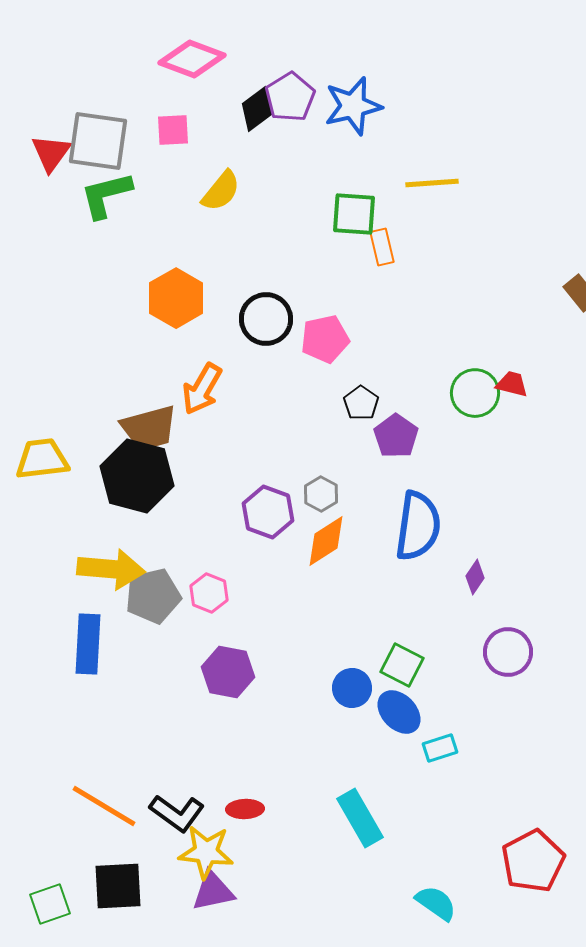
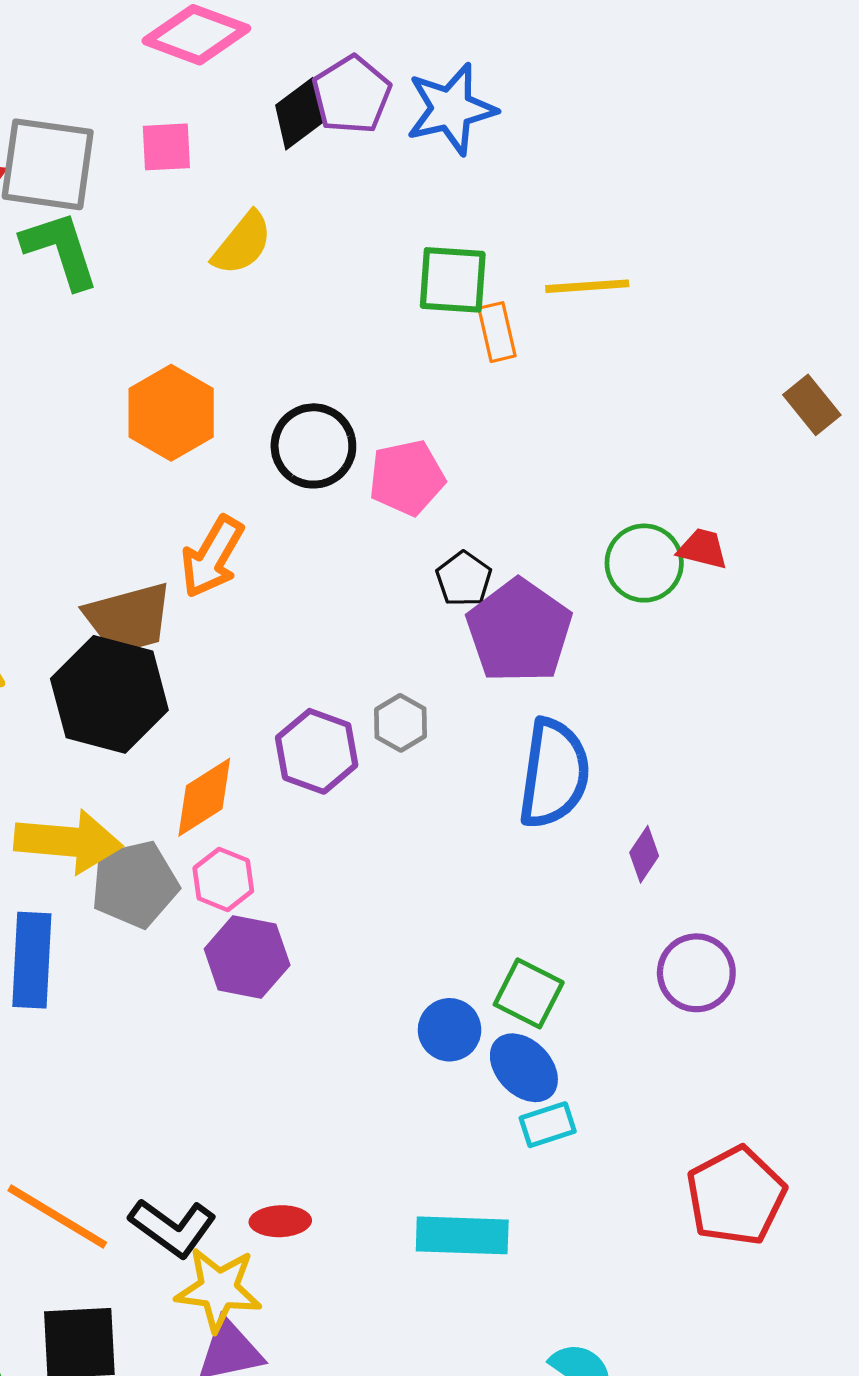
yellow line: (432, 183) -> (587, 286), moved
green L-shape: (106, 195) -> (60, 250), turned 86
purple pentagon: (396, 436) -> (519, 631), size x1.5
orange diamond: (326, 541) -> (204, 797), moved
purple hexagon: (228, 672) -> (247, 957), moved
cyan rectangle: (440, 748) -> (548, 1125), moved
cyan rectangle: (360, 818) -> (462, 1235), turned -58
red pentagon: (533, 861) -> (736, 1196), moved

